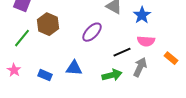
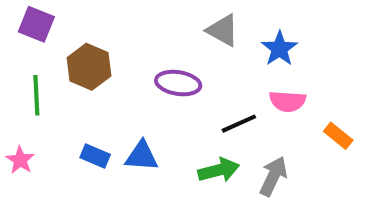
purple ellipse: (92, 32) -> (178, 83), turned 55
green line: (22, 38) -> (36, 95), turned -42
gray arrow: (140, 67) -> (273, 176), moved
blue rectangle: (45, 75) -> (95, 156), moved

